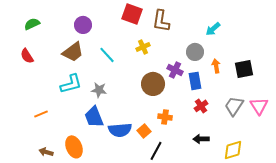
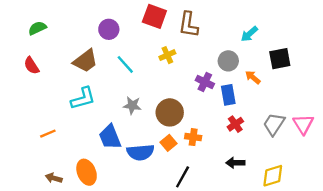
purple circle: (83, 25) -> (109, 29), moved
orange arrow: (216, 66) -> (253, 77), turned -40
black square: (244, 69) -> (280, 59), moved
brown circle: (153, 84) -> (170, 112), moved
gray star: (99, 90) -> (132, 105), moved
orange square: (144, 131) -> (169, 143), moved

